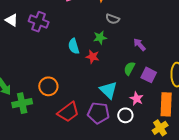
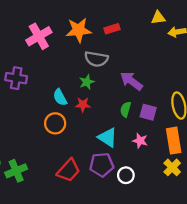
gray semicircle: (113, 19) -> (96, 59), size x1.5
purple arrow: (139, 45) -> (131, 81), size x1.5
orange circle: (48, 86) -> (55, 123), moved
white circle: (125, 115) -> (126, 175), moved

